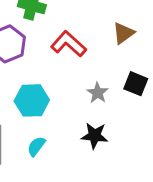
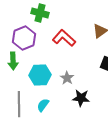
gray star: (98, 93) -> (67, 78), moved

